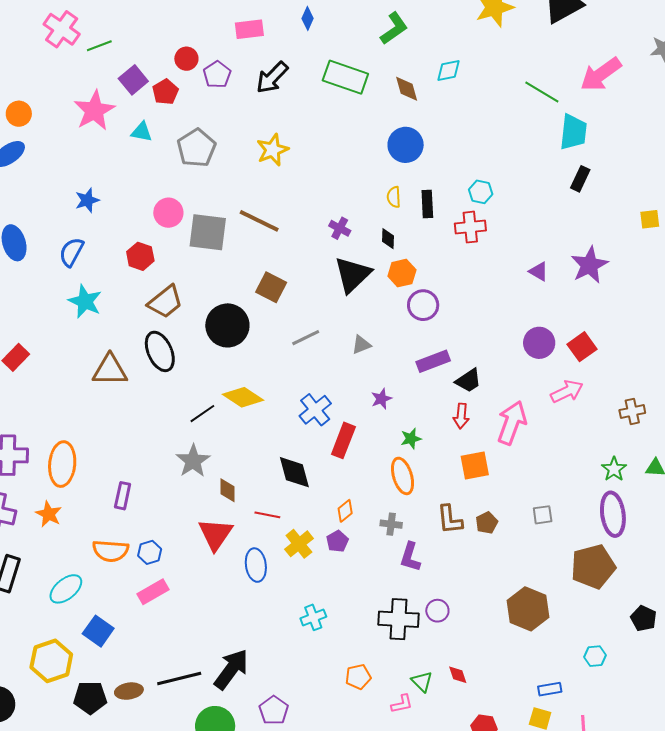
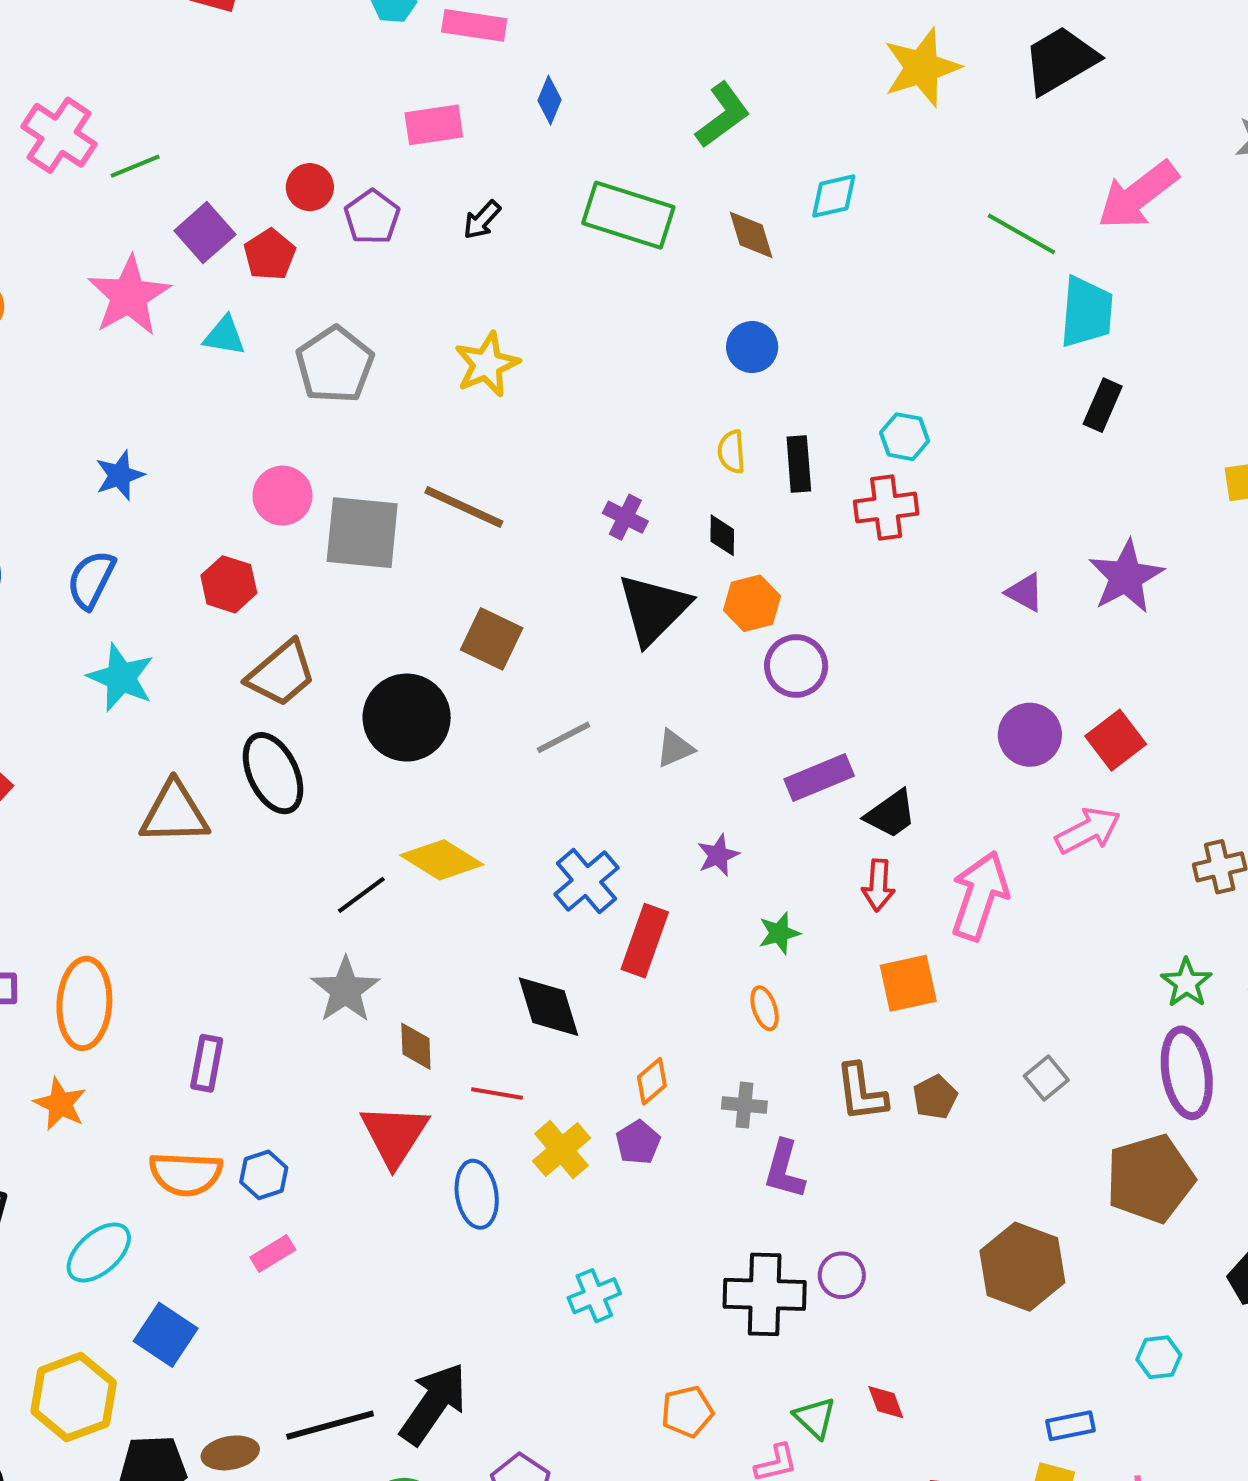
black arrow: (272, 77) -> (482, 220), size x0.6
blue circle: (406, 145) -> (752, 347), size x0.7
orange ellipse: (403, 476) -> (765, 1008), size x0.6
gray square: (543, 515) -> (1046, 1078), turned -30
pink rectangle: (153, 592) -> (273, 1253), size x0.7

